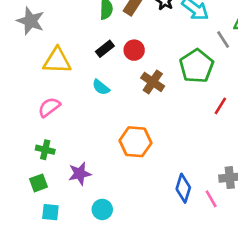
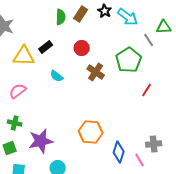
black rectangle: (105, 49) -> (46, 47), moved
orange hexagon: (135, 142) -> (91, 132), moved
purple star: (80, 174) -> (41, 141), size x1.4

